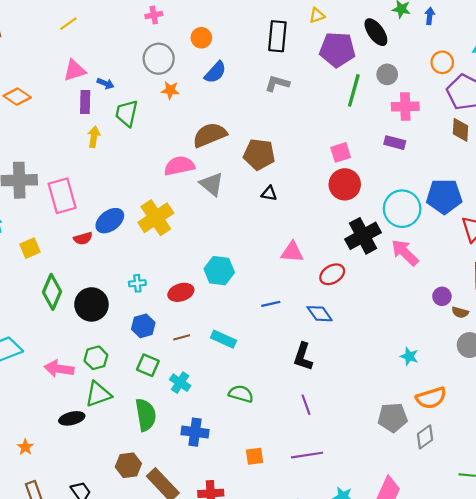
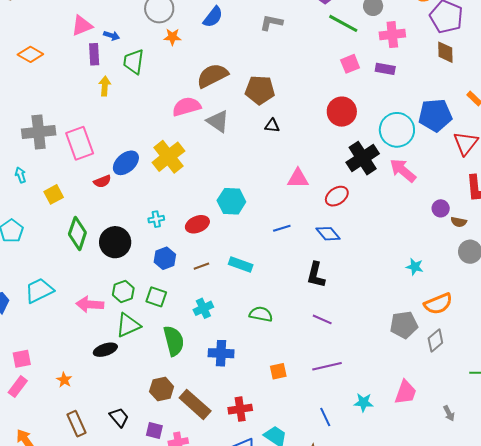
green line: (354, 90) -> (343, 23), turned -72
pink square: (341, 152) -> (350, 64), moved
green square: (148, 365) -> (156, 297), moved
cyan cross: (180, 383) -> (203, 308), turned 36
purple line: (306, 405) -> (322, 319), turned -42

